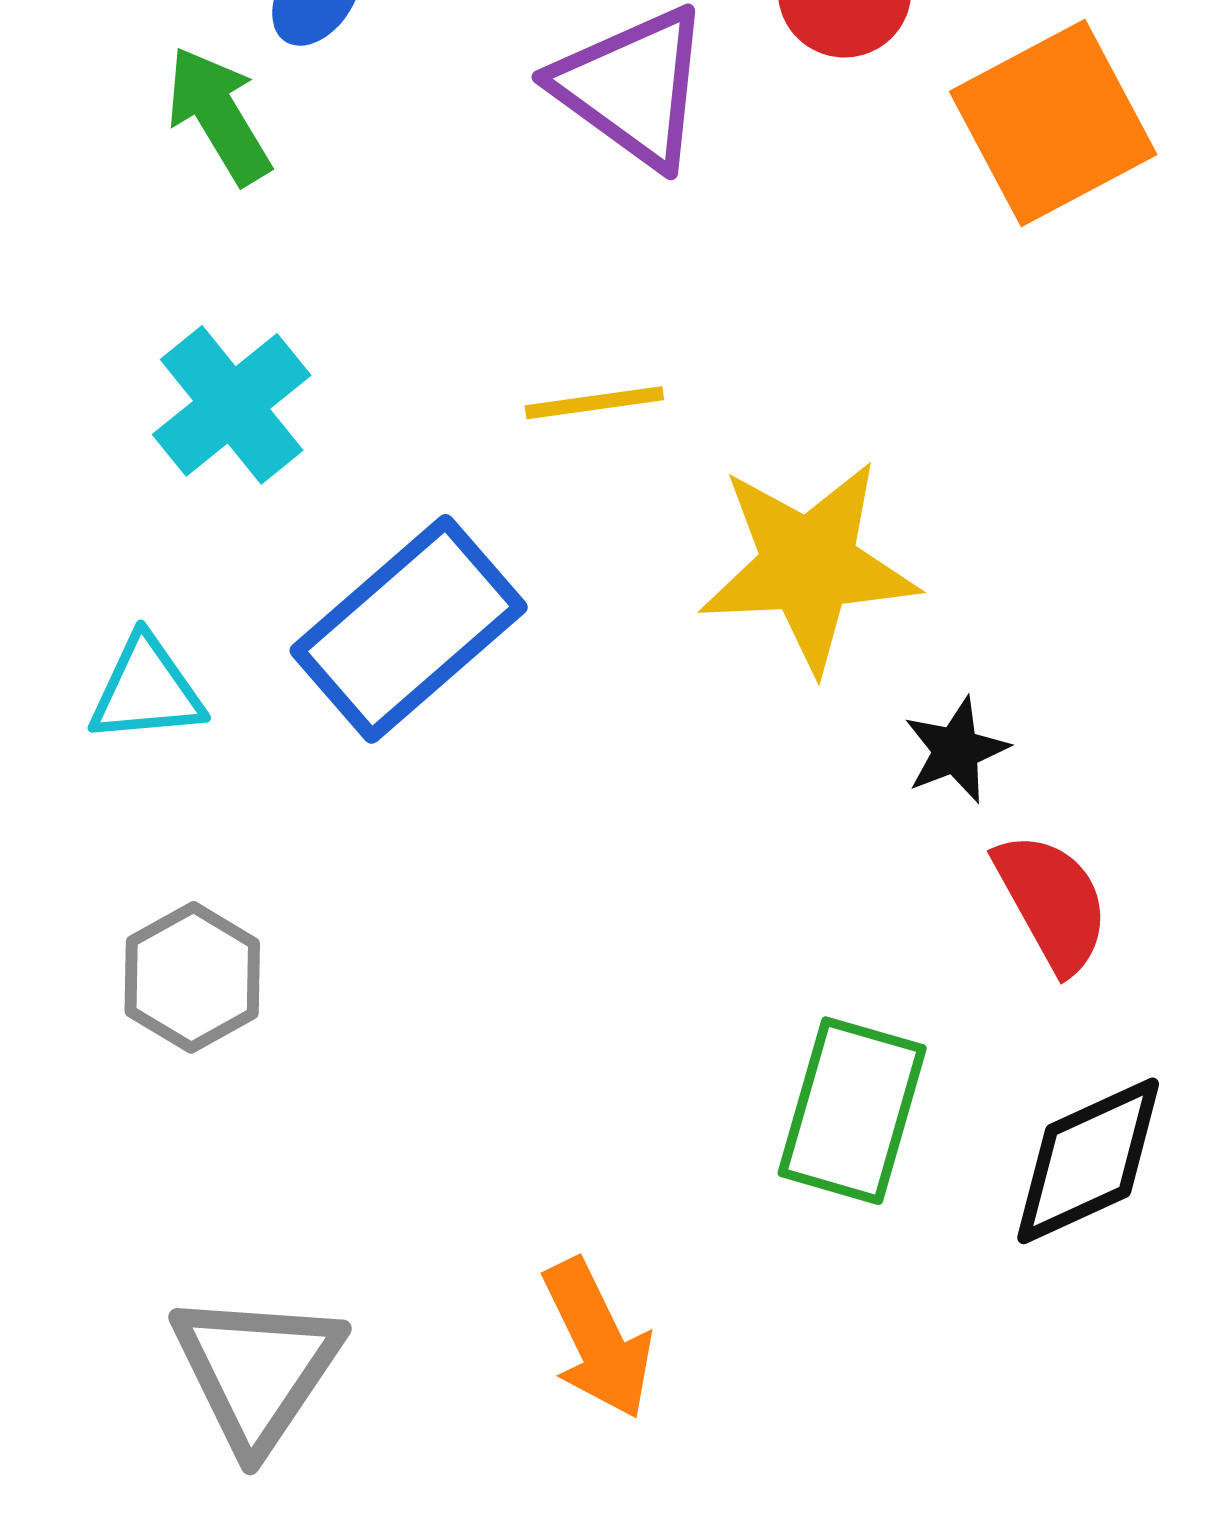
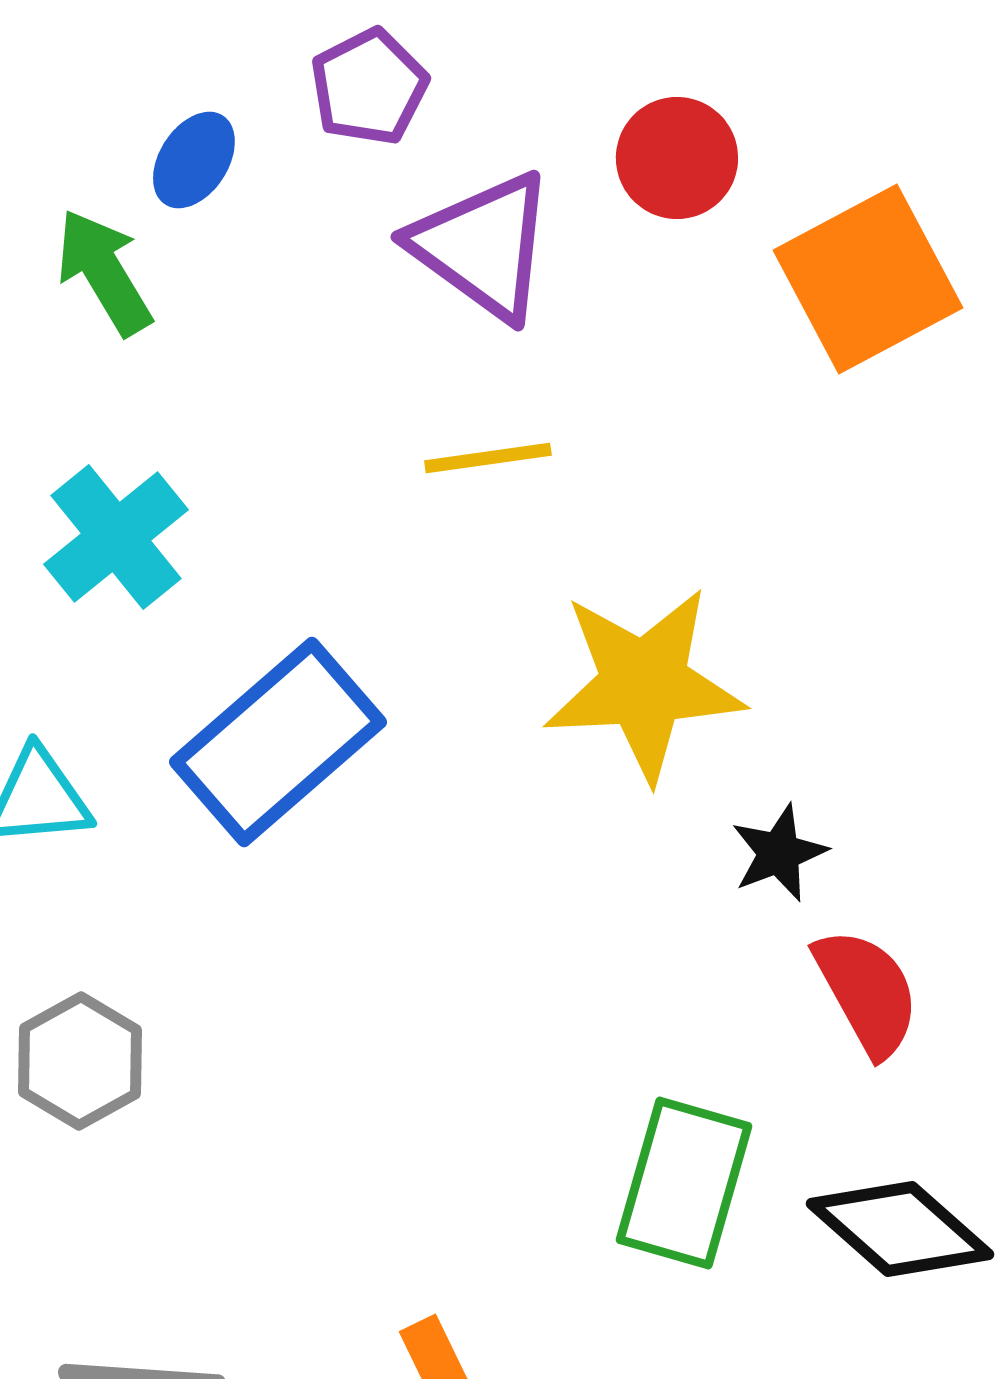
yellow line: (594, 403) -> (488, 458), moved
black diamond: (1088, 1161) -> (900, 1229), turned 66

